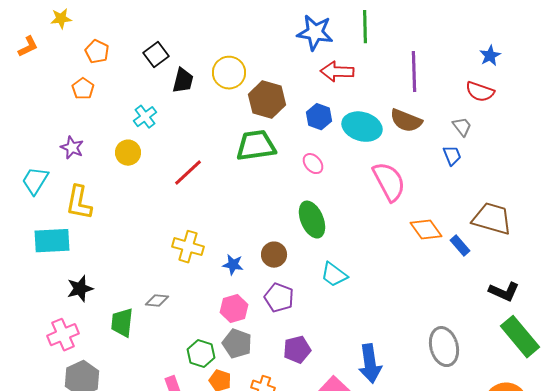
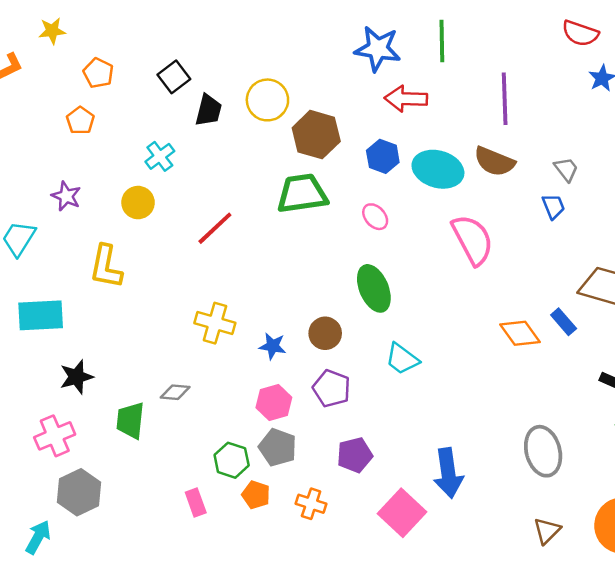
red semicircle: (480, 92) -> (580, 33), moved
yellow L-shape: (79, 203) -> (106, 267), moved
orange diamond: (426, 230) -> (520, 333), moved

